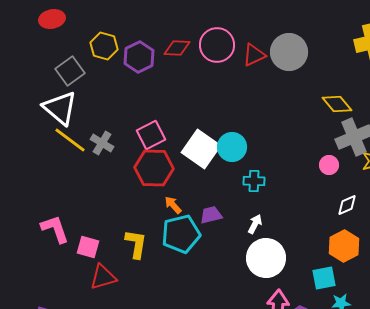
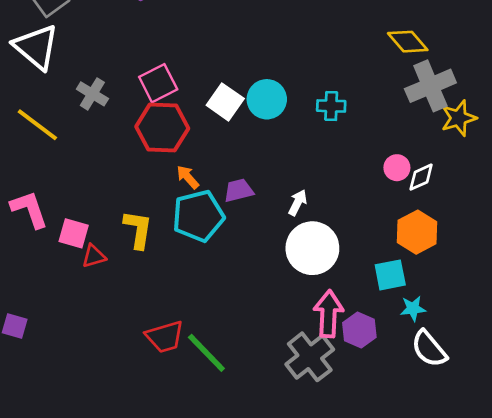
yellow line: (70, 140) -> (37, 125), moved
white square: (201, 149) -> (225, 102), size x0.7
pink circle: (329, 165) -> (397, 168), moved
cyan cross: (254, 181) -> (331, 106), moved
red triangle: (103, 277) -> (94, 256), moved, size x0.7

